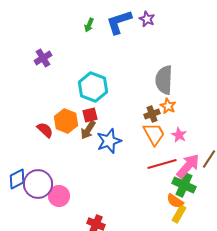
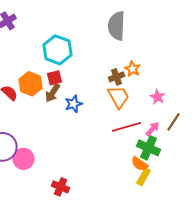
gray semicircle: (164, 80) -> (117, 26), moved
pink star: (179, 135) -> (158, 97), moved
blue star: (109, 141) -> (74, 104), size x0.7
pink arrow: (188, 166) -> (153, 129), size x0.6

